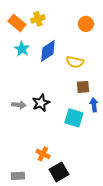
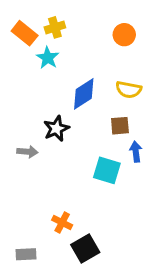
cyan star: (22, 49) -> (48, 58), moved
blue diamond: (48, 51) -> (84, 94), moved
yellow semicircle: (75, 62) -> (129, 90), moved
black star: (41, 103) -> (56, 129), moved

